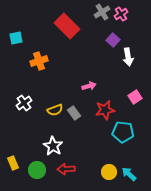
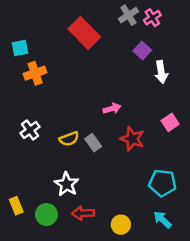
orange cross: (39, 61) -> (35, 73), moved
red star: (105, 110) -> (132, 139), turned 30
cyan pentagon: (123, 132) -> (163, 183), moved
yellow circle: (109, 172) -> (121, 225), moved

